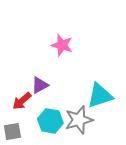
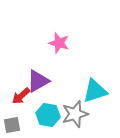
purple triangle: (40, 85) -> (38, 81), size x1.4

